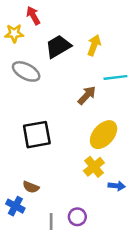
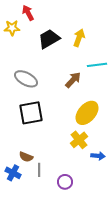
gray ellipse: (26, 71) -> (26, 79), moved
gray line: (51, 222) -> (39, 170), moved

